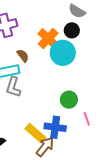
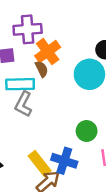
orange cross: (48, 38) -> (48, 52), moved

